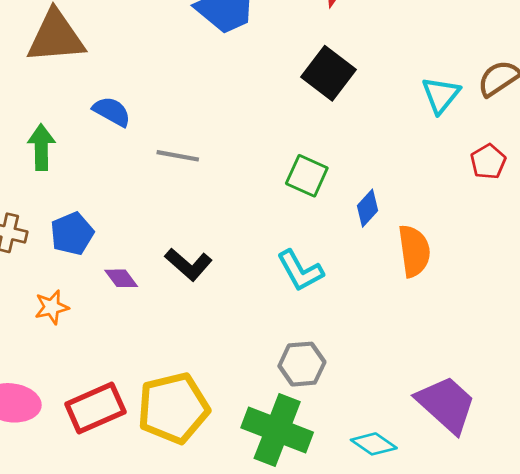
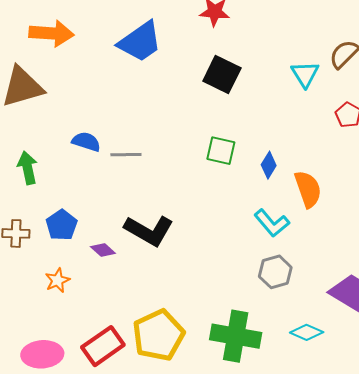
blue semicircle: (112, 112) -> (86, 142), moved
black L-shape: (188, 264) -> (149, 231), size x1.4
cyan L-shape: (300, 271) -> (272, 223), moved
gray hexagon: (302, 364) -> (275, 272), moved

